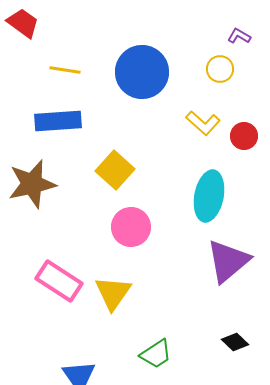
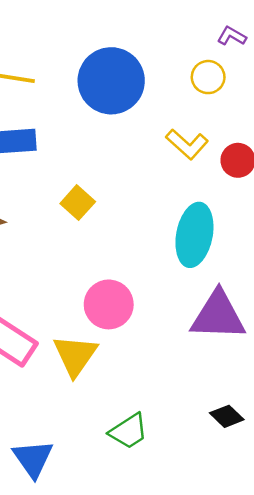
yellow square: (115, 170) -> (78, 203), size x0.7
pink circle: (131, 227) -> (109, 304), moved
purple triangle: (228, 261) -> (218, 316), turned 42

